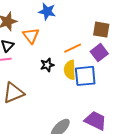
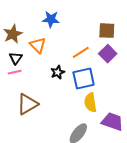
yellow semicircle: (70, 70) -> (90, 102), moved
blue square: (85, 76) -> (84, 78), moved

